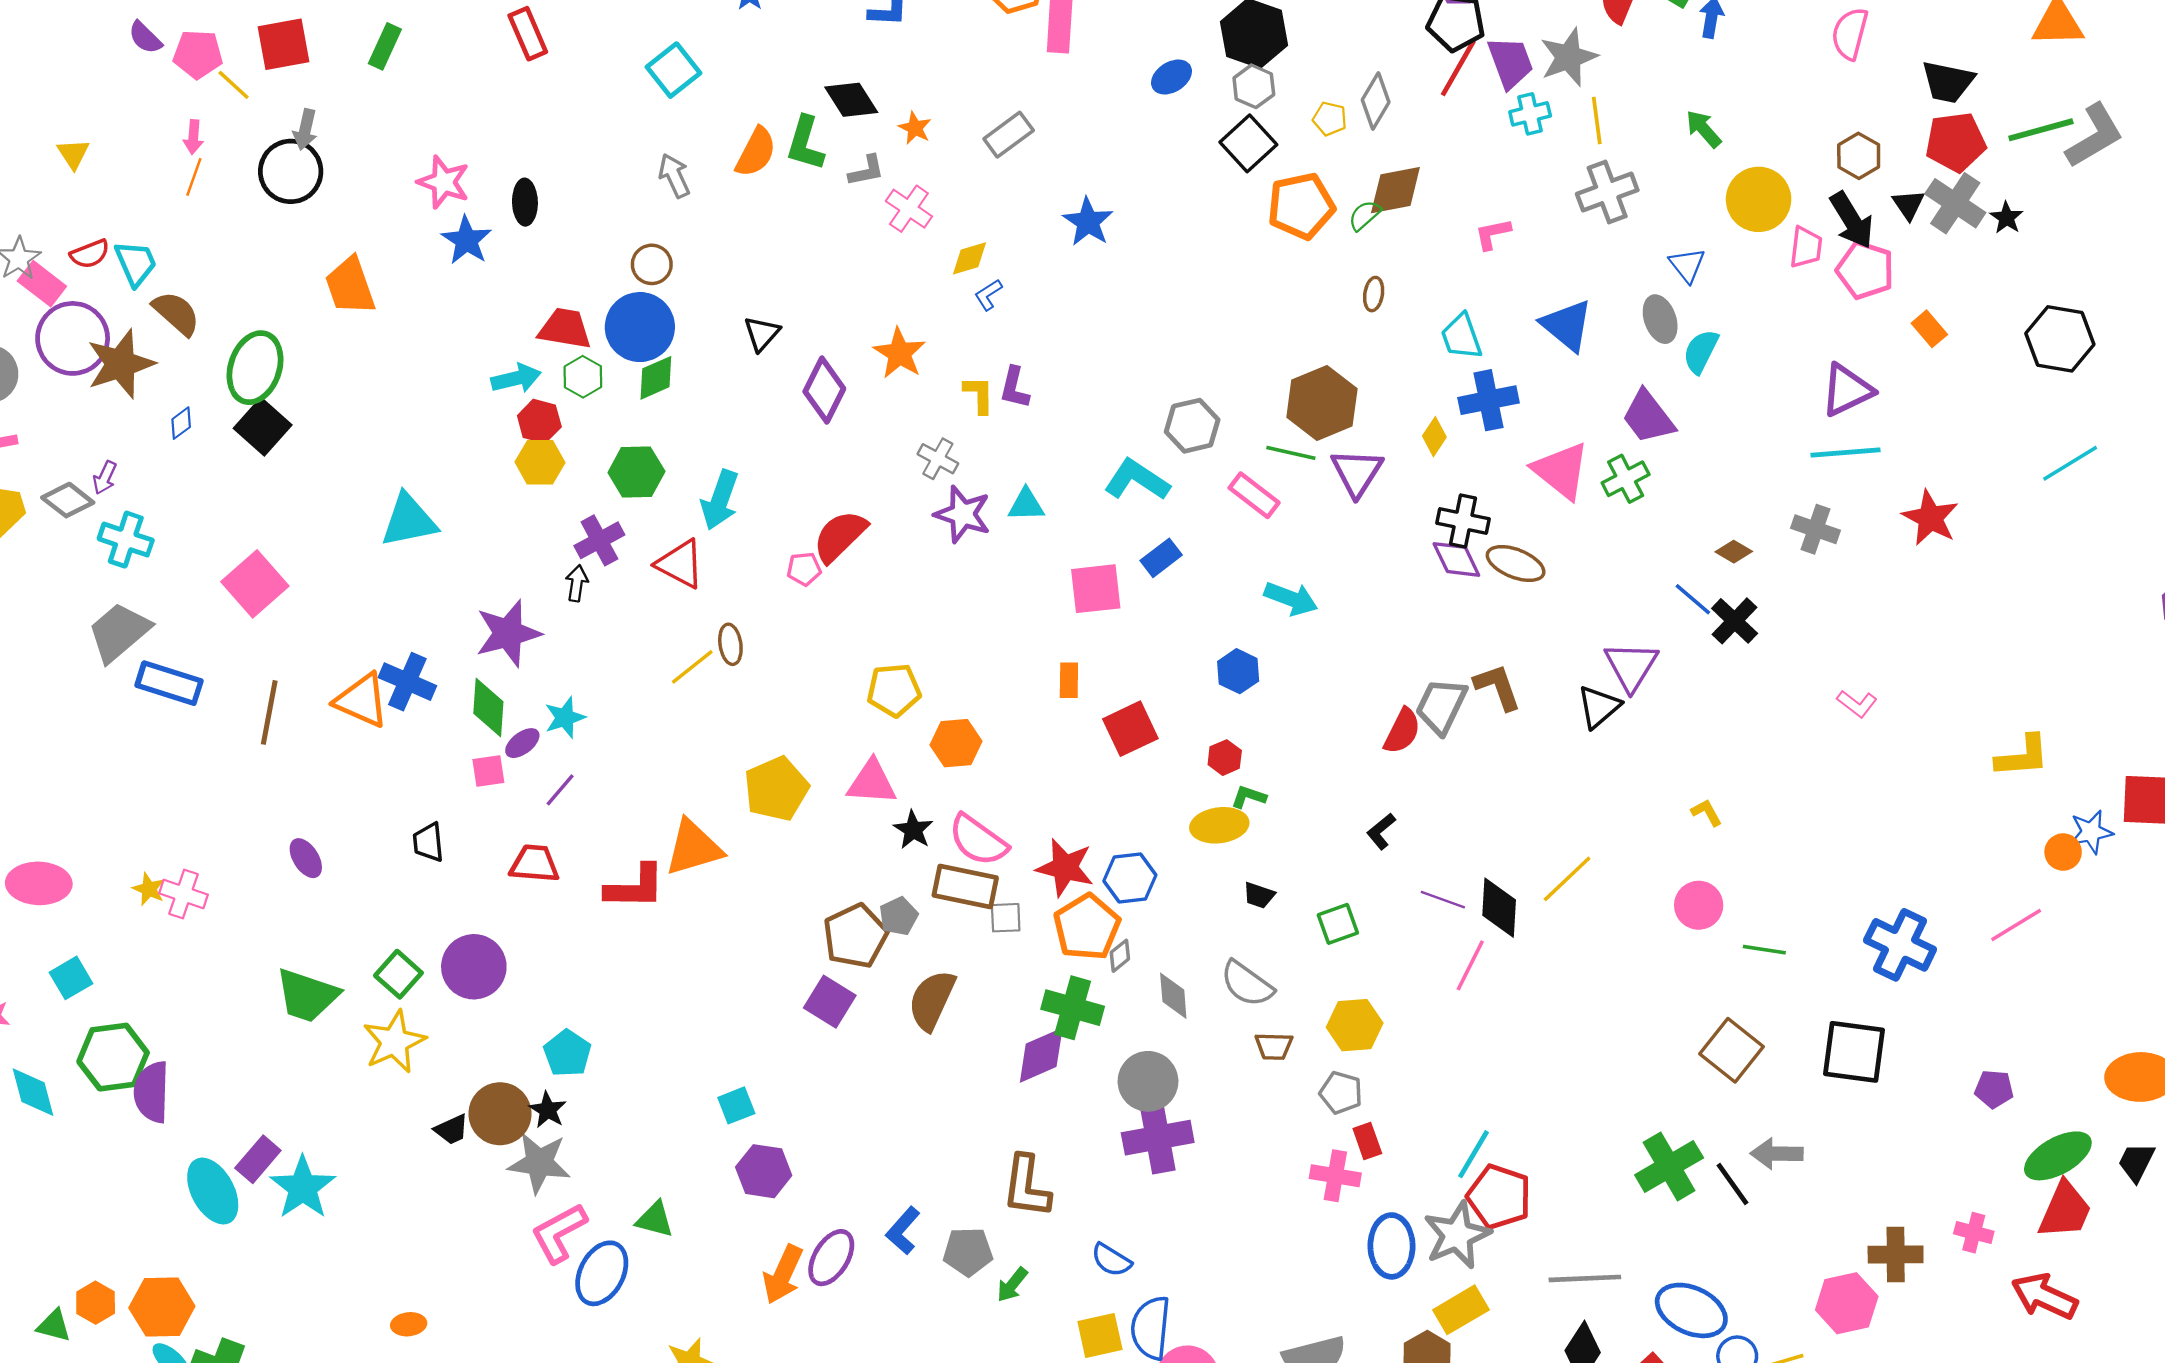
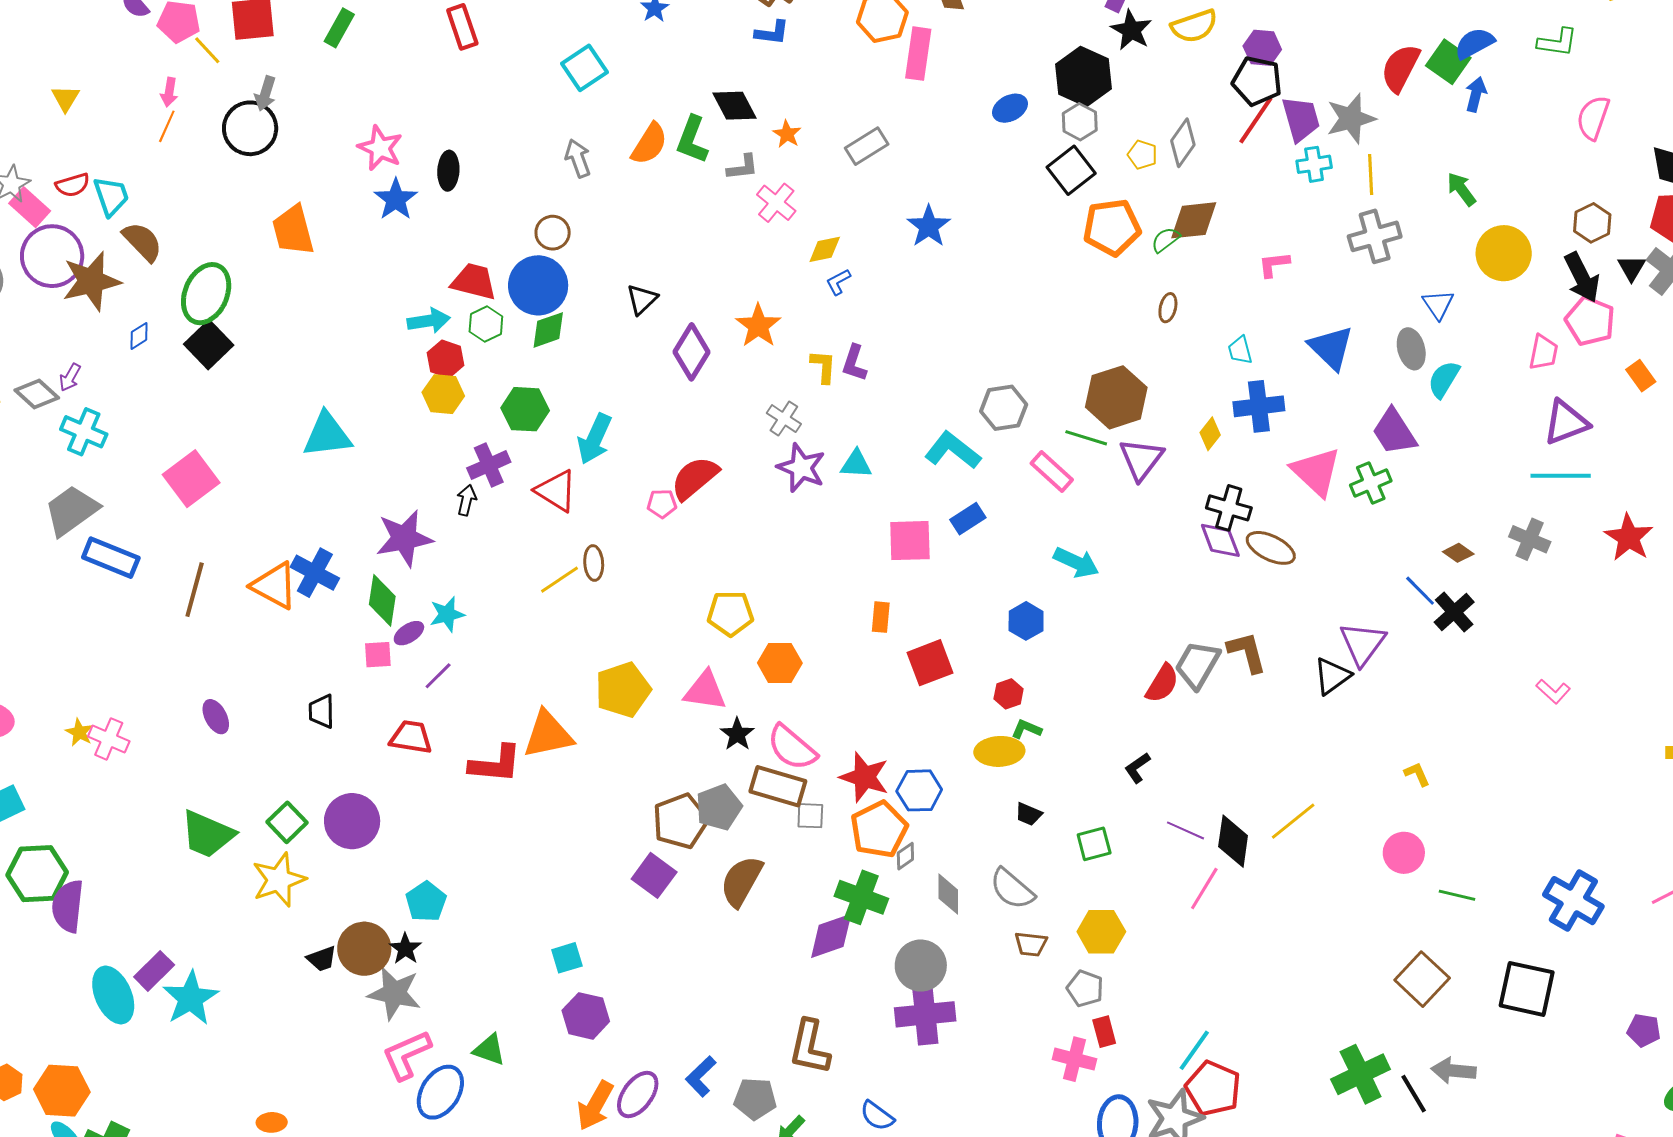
pink trapezoid: (1806, 247) -> (1544, 352), moved
cyan trapezoid: (1461, 337) -> (1240, 350), size x0.7
gray pentagon: (899, 916) -> (719, 807), size x1.4

